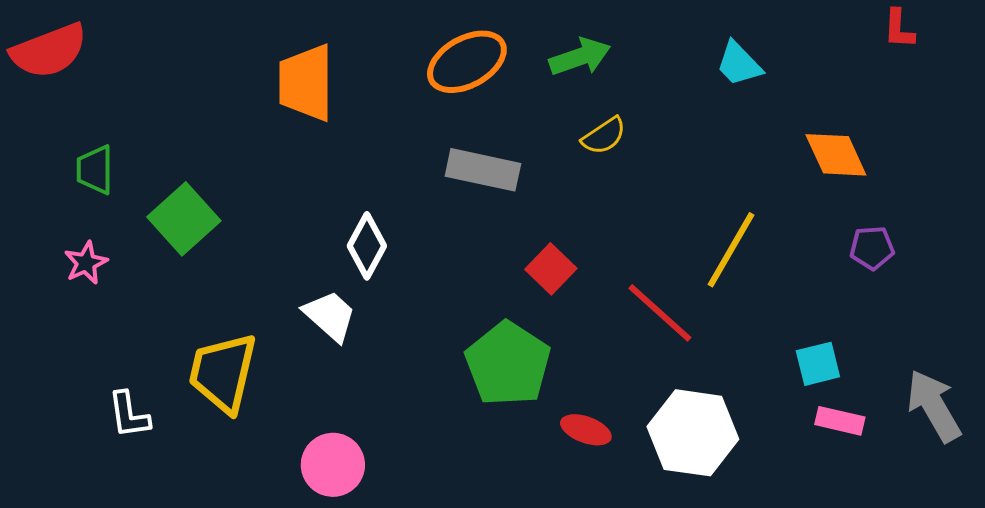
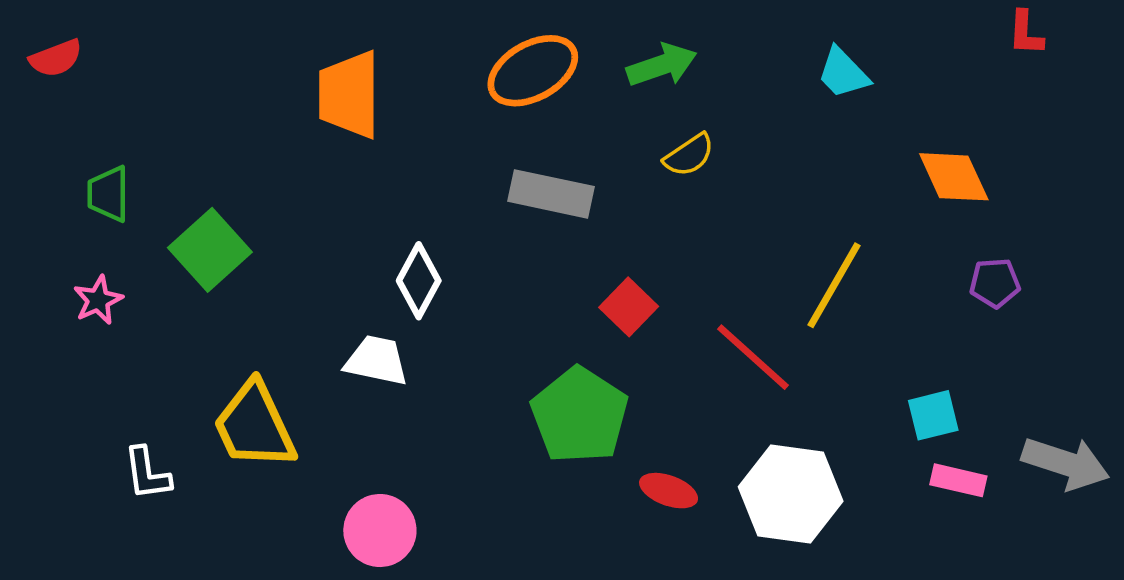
red semicircle: (49, 51) -> (56, 58), size x0.6
white trapezoid: (330, 316) -> (377, 361), turned -30
yellow trapezoid: (223, 373) -> (254, 426), turned -38
gray arrow: (934, 406) -> (1066, 463), turned 138

